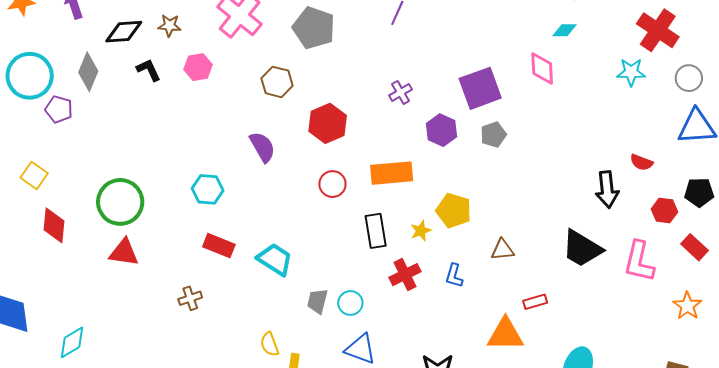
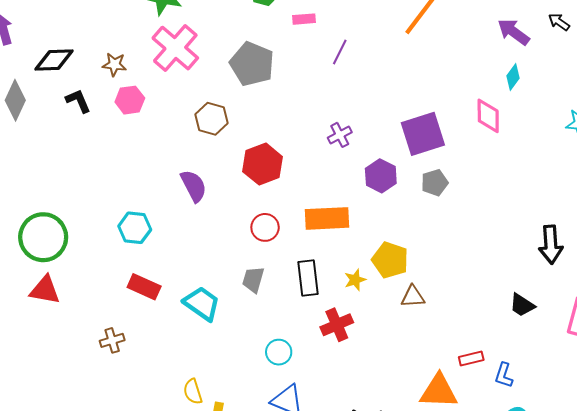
brown star: (169, 26) -> (114, 64), moved
cyan diamond: (564, 30) -> (513, 77), turned -55
black trapezoid: (582, 249) -> (522, 305), size x0.6
brown triangle: (503, 250) -> (413, 297), moved
blue L-shape: (454, 276) -> (504, 375), moved
gray trapezoid: (317, 301) -> (253, 280), moved

